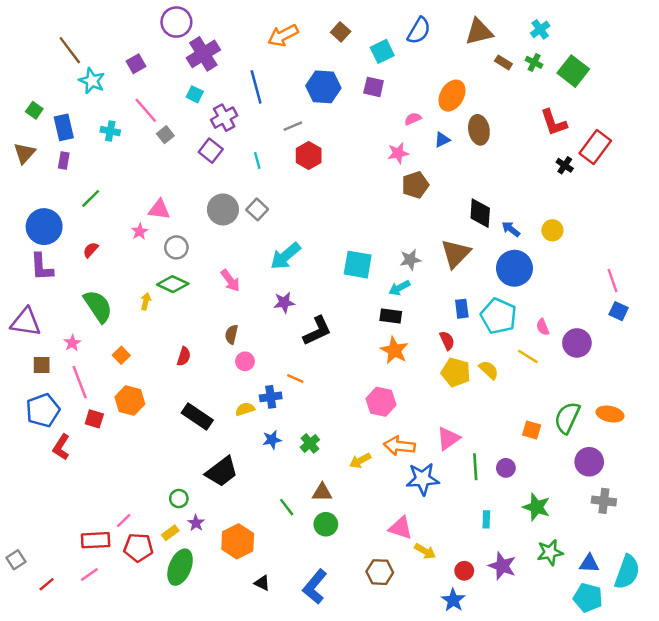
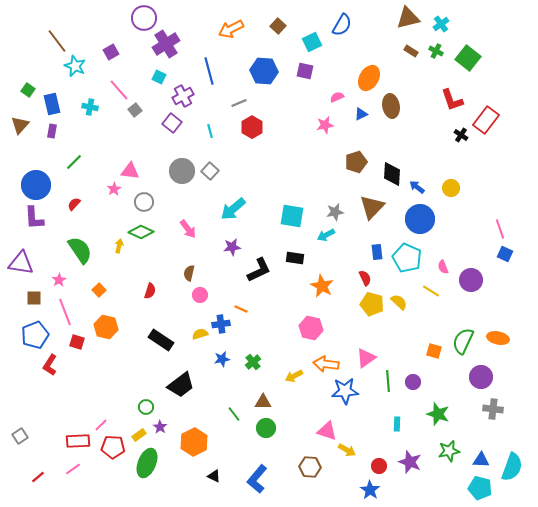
brown triangle: (479, 32) -> (408, 18), moved
brown pentagon: (415, 185) -> (356, 162), moved
black rectangle: (391, 316) -> (295, 258), moved
gray square: (16, 560) -> (20, 436), moved

